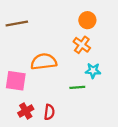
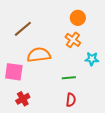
brown line: (17, 24) -> (23, 29), moved, turned -30
cyan star: (93, 71) -> (92, 59), moved
red semicircle: (49, 112) -> (71, 100), moved

